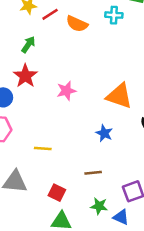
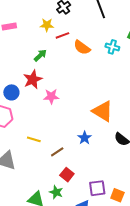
pink star: (66, 91) -> (51, 96), moved
brown line: (93, 173) -> (57, 152), moved, turned -40
red square: (57, 193) -> (67, 175), moved
green star: (99, 206) -> (56, 192), moved

